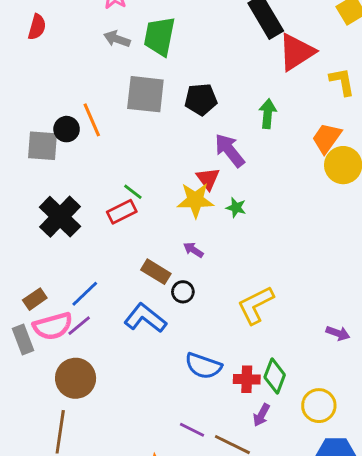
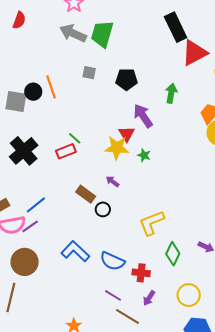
gray arrow: (117, 39) -> (73, 33), size x1.5
gray square: (145, 94) -> (89, 73), size x0.5
blue L-shape: (145, 318) -> (75, 251), moved
green diamond: (275, 376) -> (173, 254), moved
purple line: (192, 430) -> (113, 295), moved

